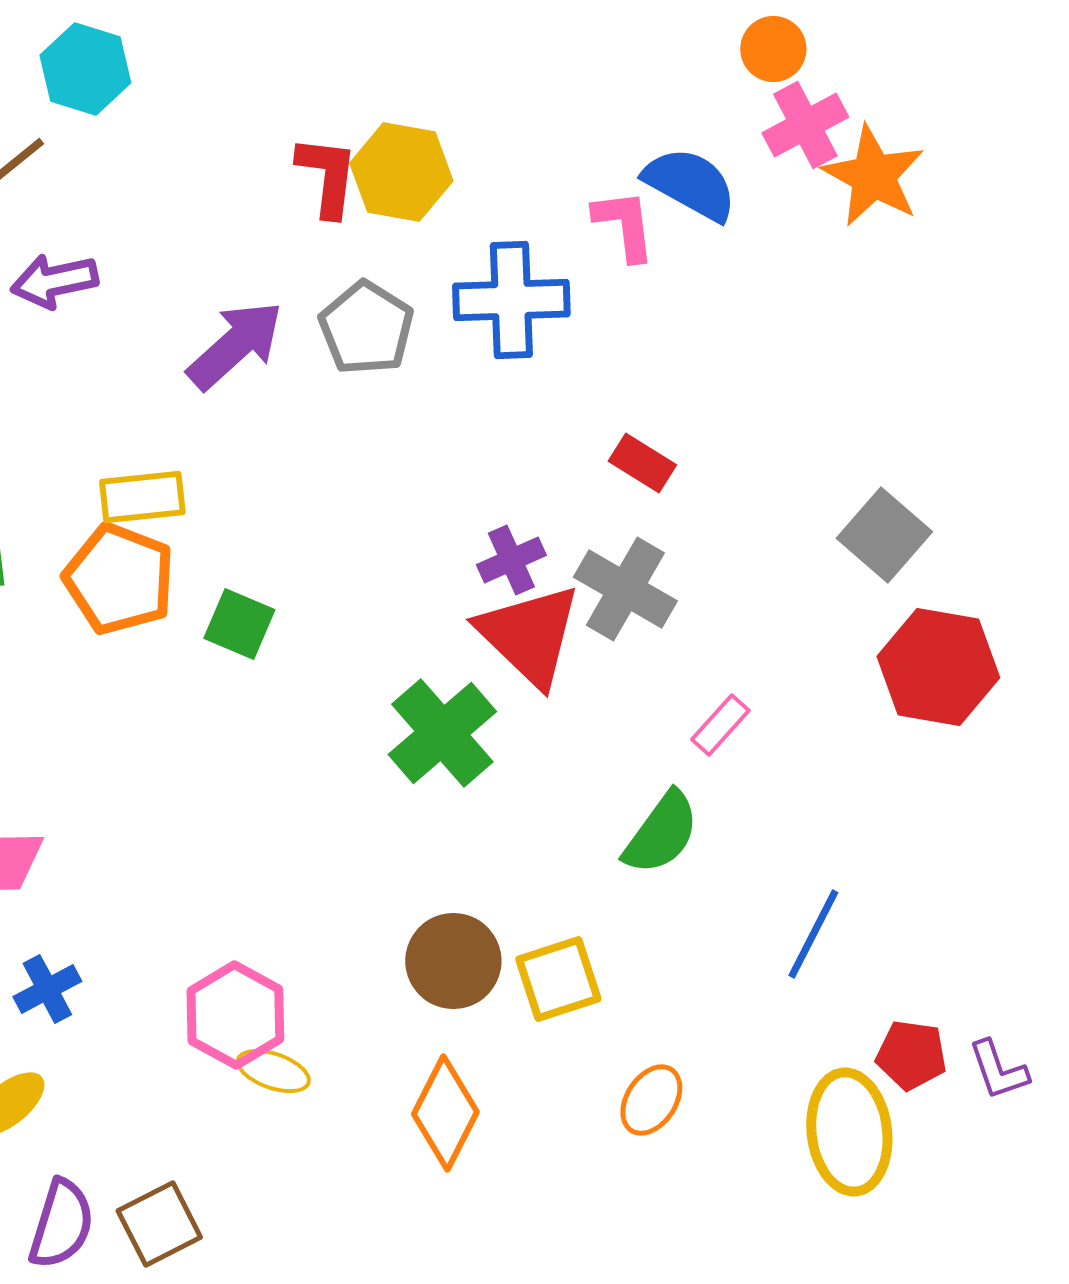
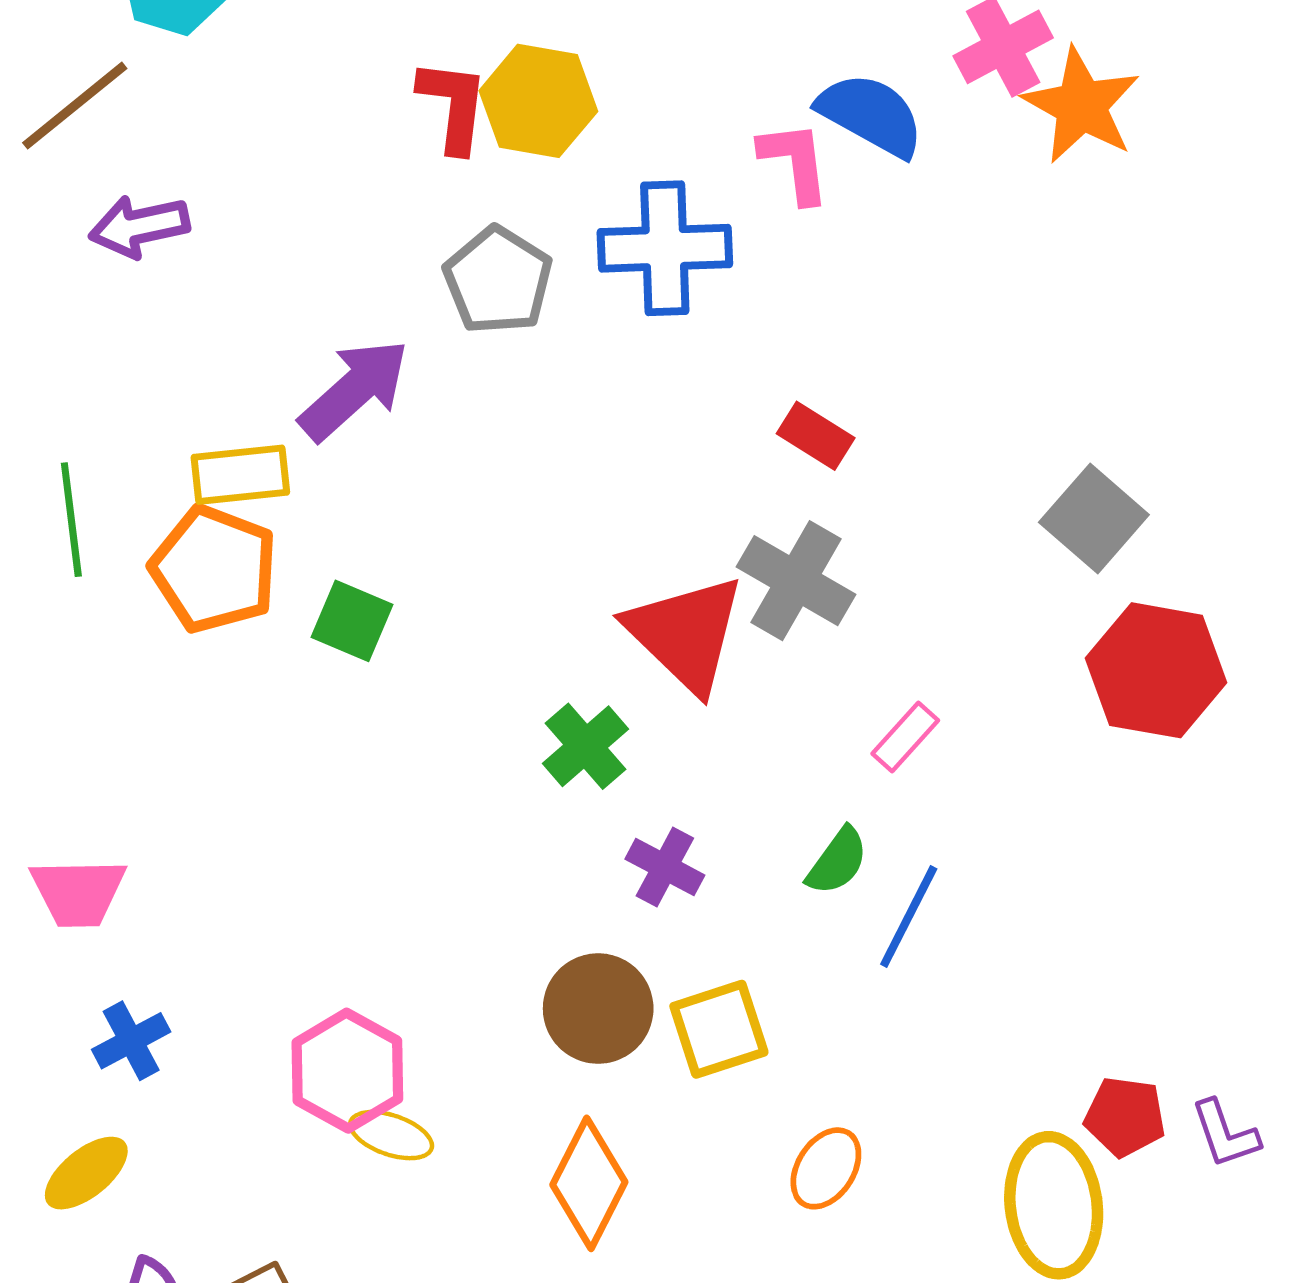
purple arrow: (235, 345) -> (354, 390), moved
purple cross: (511, 560) -> (665, 867), moved, turned -38
green cross: (442, 733) -> (586, 746), size x0.7
green semicircle: (661, 833) -> (837, 861), size x0.7
blue line: (813, 934) -> (909, 917), moved

